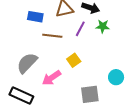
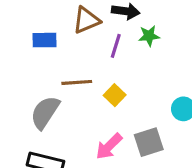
brown line: (52, 36) -> (77, 82), moved
pink arrow: (52, 78) -> (109, 146), moved

